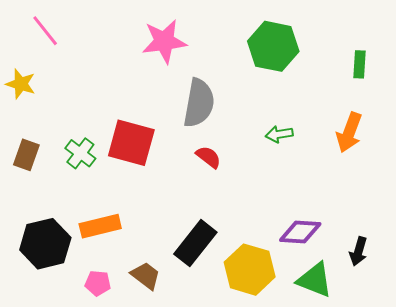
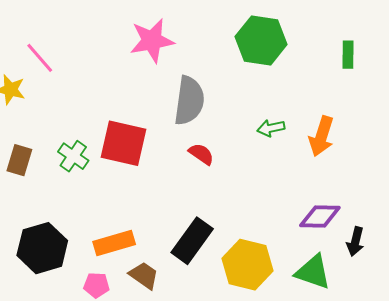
pink line: (45, 31) -> (40, 58), moved
orange arrow: (349, 132) -> (321, 136), moved
orange rectangle: (100, 226) -> (114, 243), moved
purple diamond: (300, 232) -> (320, 216), moved

